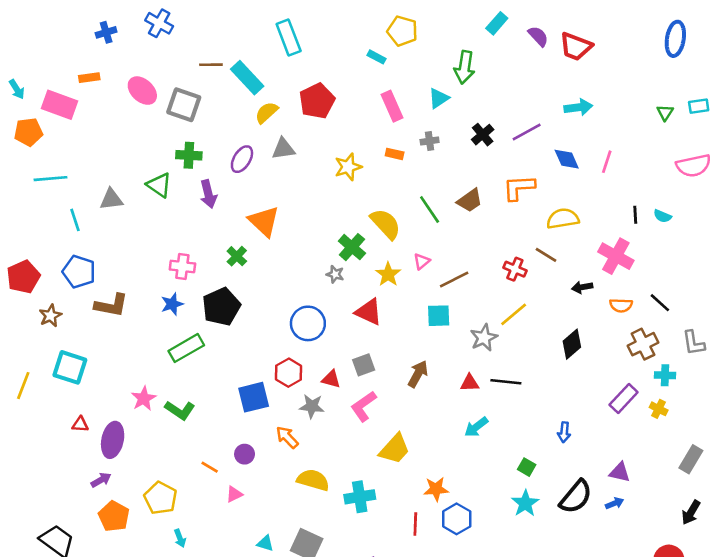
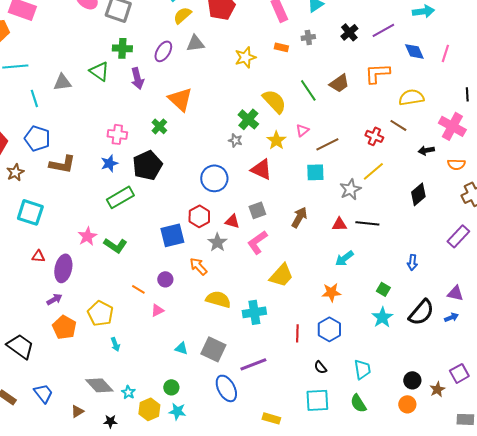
gray star: (312, 406) -> (217, 242), turned 30
orange star: (436, 489) -> (331, 292), moved

